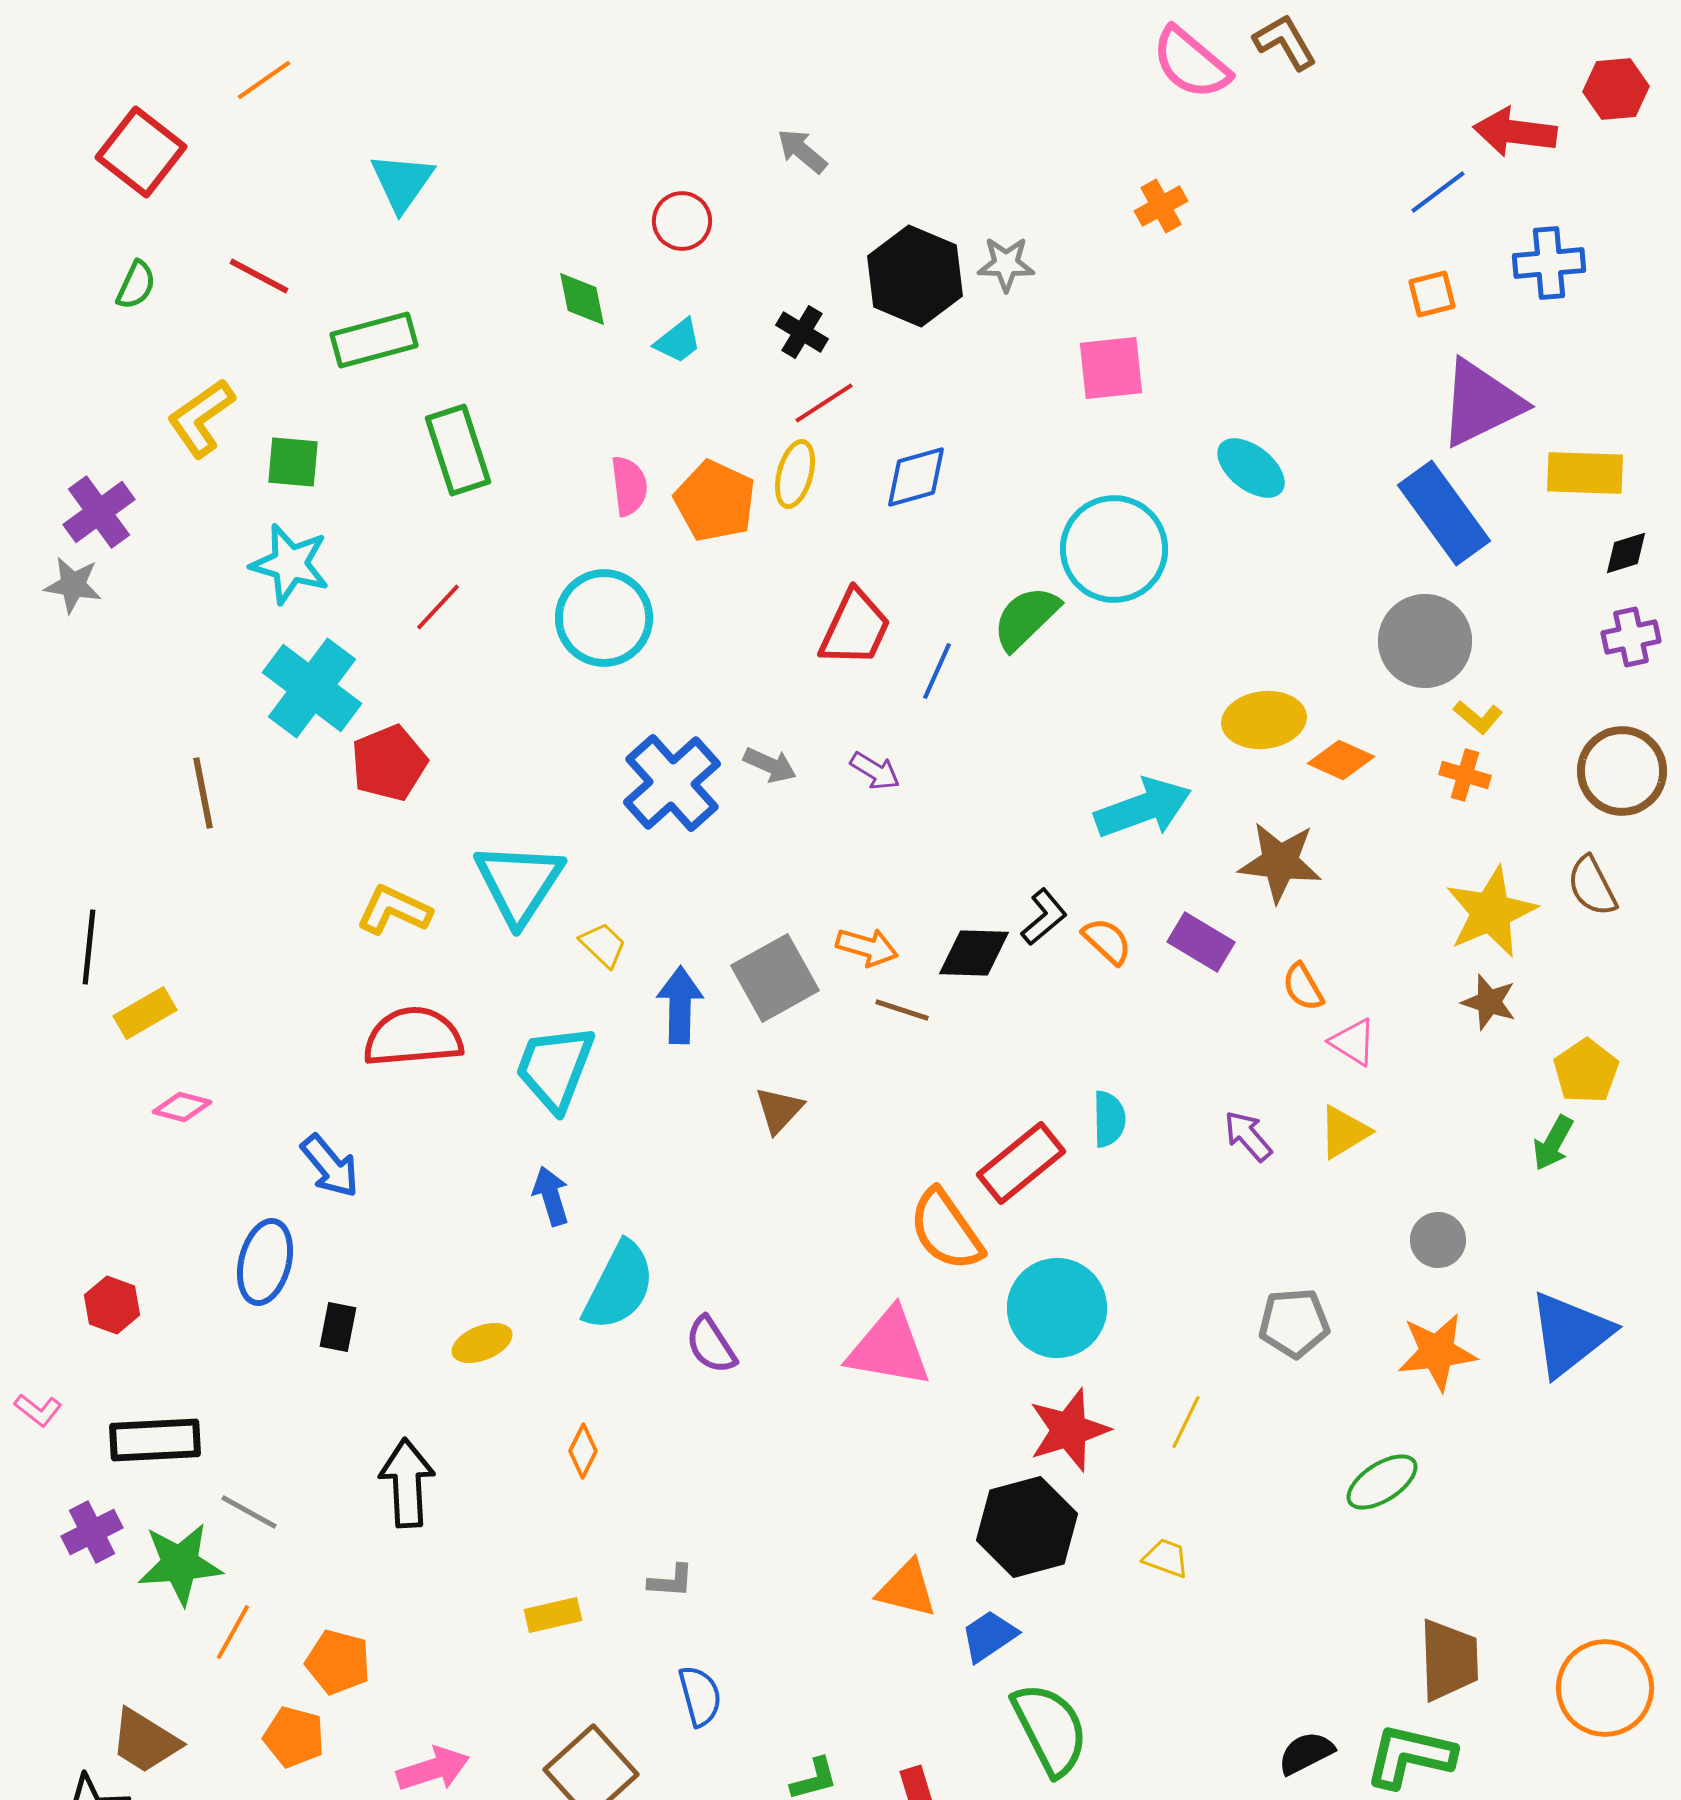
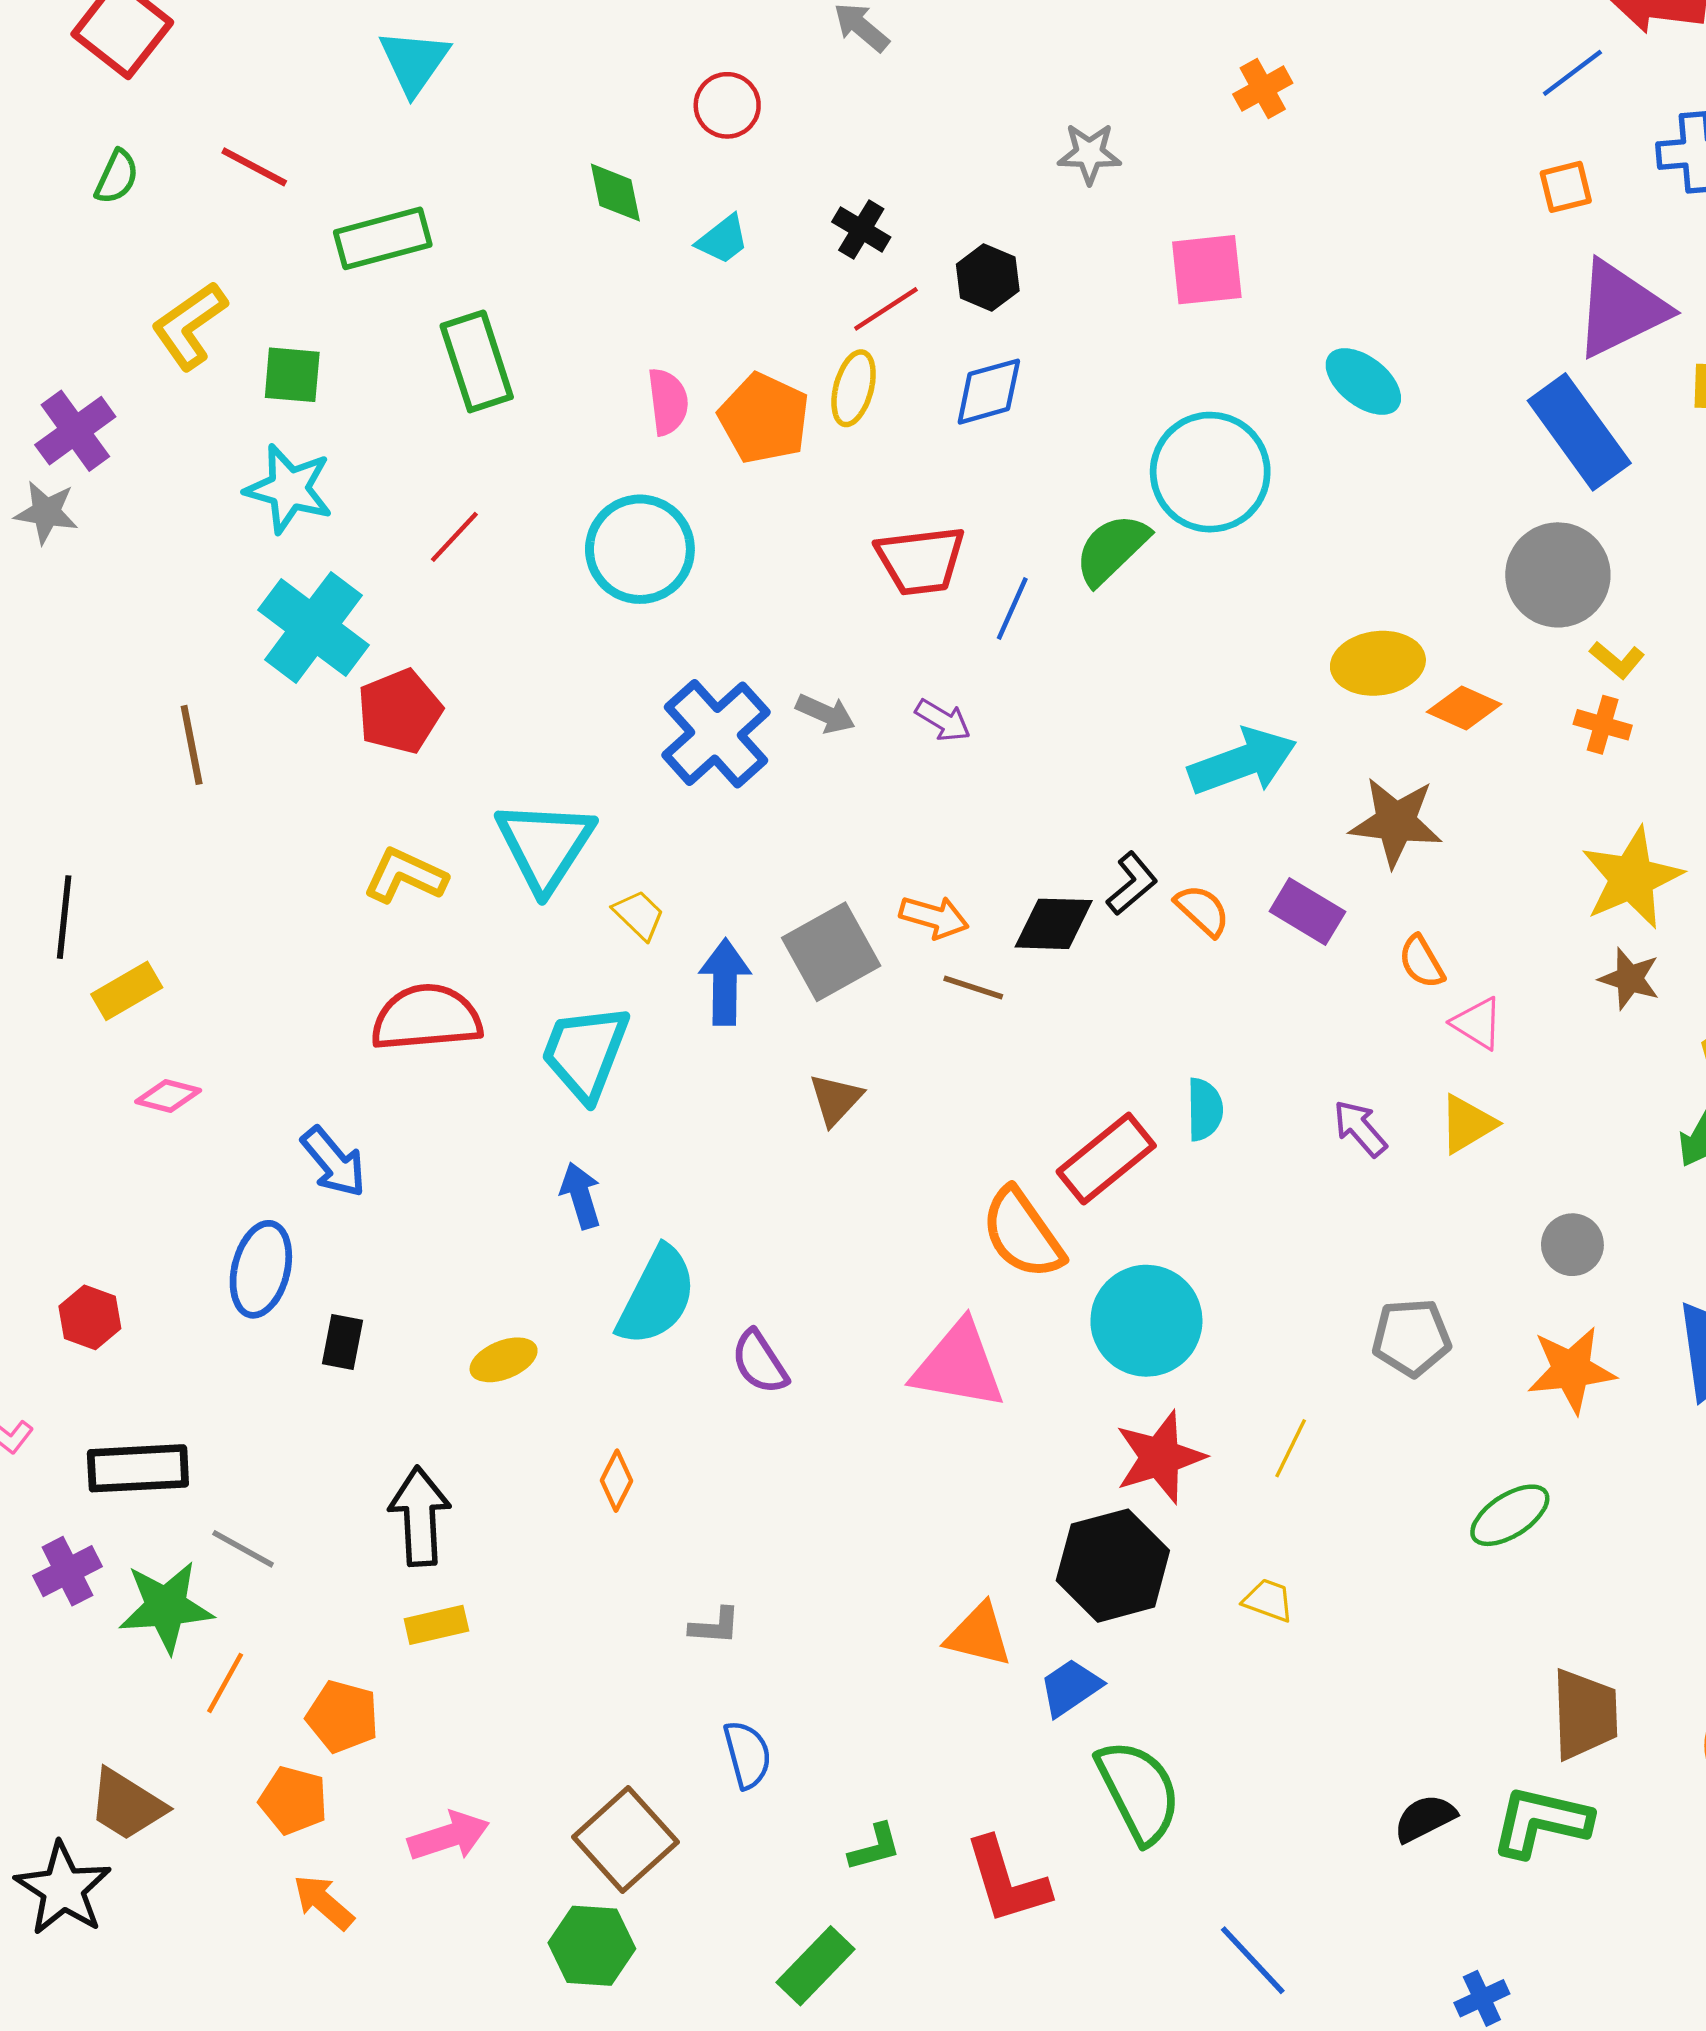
black hexagon: (915, 276) -> (988, 278), moved, size x0.6
red trapezoid: (855, 628) -> (921, 560), turned 58
yellow rectangle: (553, 1615) -> (436, 1625), moved

